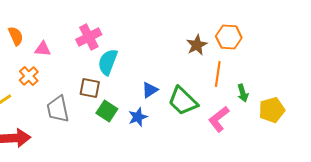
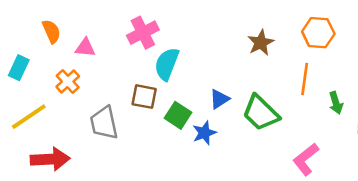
brown star: (197, 45) -> (261, 43), moved
green square: (107, 111) -> (178, 115), moved
pink L-shape: (219, 119) -> (306, 159), moved

